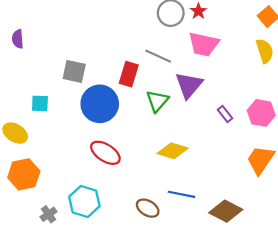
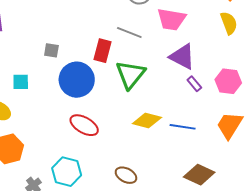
gray square: (74, 71) -> (51, 50), size x0.7
purple triangle: (189, 85) -> (182, 57), moved, turned -40
green triangle: (157, 101) -> (130, 75), size x1.4
blue line: (181, 194) -> (183, 127), moved

